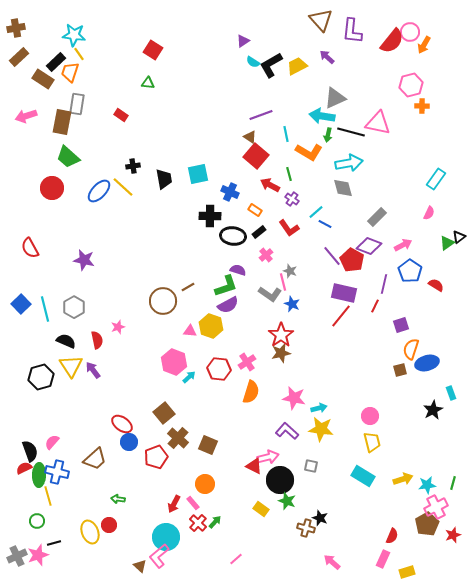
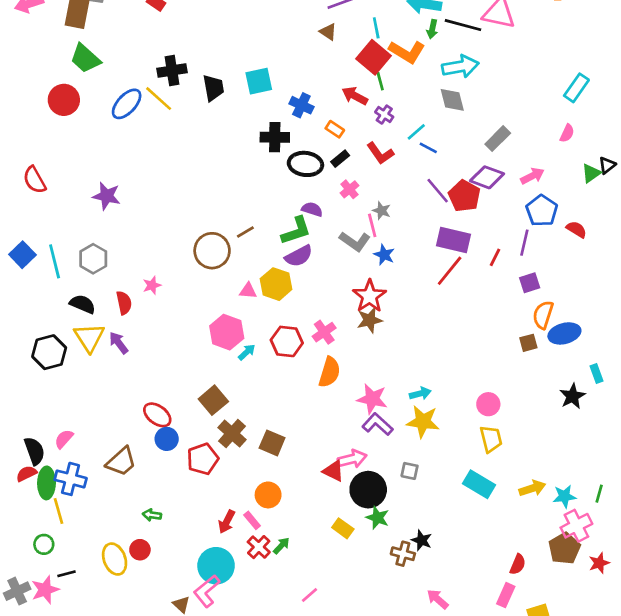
red square: (256, 156) -> (374, 57), moved
black cross: (133, 166) -> (172, 70), size x1.5
purple line: (384, 284) -> (524, 243), moved
pink star: (294, 398) -> (372, 399), moved

